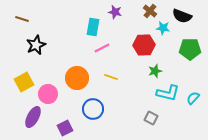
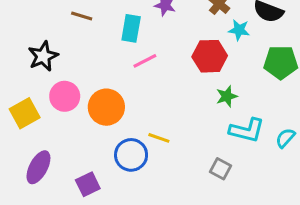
brown line: (22, 19) -> (82, 16), moved
yellow line: (111, 77) -> (159, 138), moved
pink circle: (48, 94) -> (65, 96), moved

